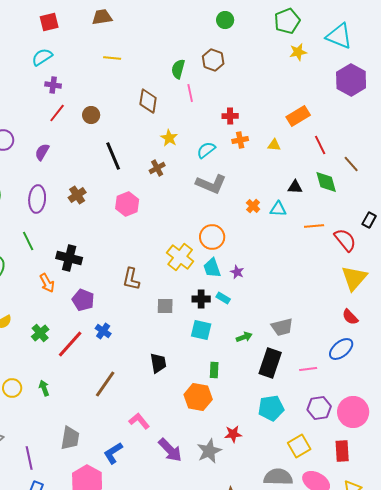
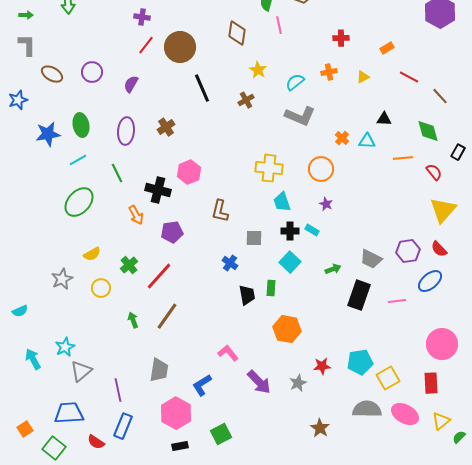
brown circle: (91, 115) -> (180, 47), size x1.8
red cross: (230, 116) -> (341, 38), moved
orange rectangle: (298, 116) -> (387, 48), size x0.6
yellow triangle: (274, 145) -> (363, 77), turned -32
red line: (320, 145) -> (409, 77), turned -36
green diamond: (326, 182) -> (428, 131), moved
pink hexagon: (127, 204) -> (189, 172), moved
orange circle: (212, 237) -> (321, 169), moved
red semicircle: (345, 240) -> (434, 172), size x0.7
yellow cross: (180, 257) -> (269, 168), moved, turned -32
cyan trapezoid: (212, 268) -> (282, 202), moved
purple pentagon: (83, 300) -> (172, 232), turned -30
gray trapezoid: (282, 327) -> (371, 259), turned 40
cyan square: (201, 330) -> (290, 262), turned 30
blue cross: (103, 331) -> (230, 263), moved
green rectangle: (214, 370) -> (271, 288), moved
brown line: (105, 384) -> (167, 316), moved
yellow circle: (12, 388) -> (101, 288), moved
cyan pentagon: (271, 408) -> (360, 362), moved
purple hexagon: (319, 408) -> (408, 251), moved
gray star: (209, 451) -> (298, 383), size x0.7

